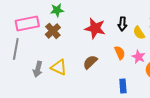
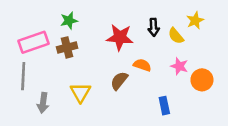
brown cross: (53, 31) -> (67, 47), turned 35
orange semicircle: (120, 53) -> (142, 65), moved, turned -40
yellow triangle: (59, 67) -> (80, 92), turned 42
gray arrow: (38, 69) -> (43, 103), moved

